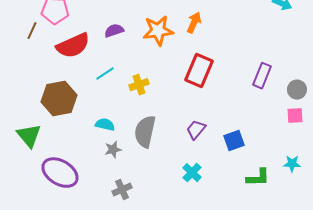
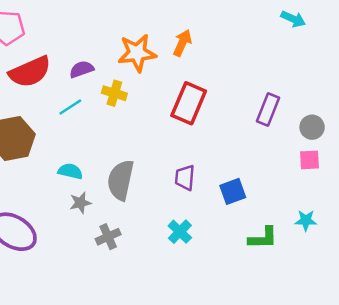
purple semicircle: (114, 31) -> (82, 69), moved
yellow cross: (139, 85) -> (114, 93), moved, turned 36
purple trapezoid: (196, 130) -> (185, 178), turned -35
gray cross: (122, 190) -> (108, 237), moved

